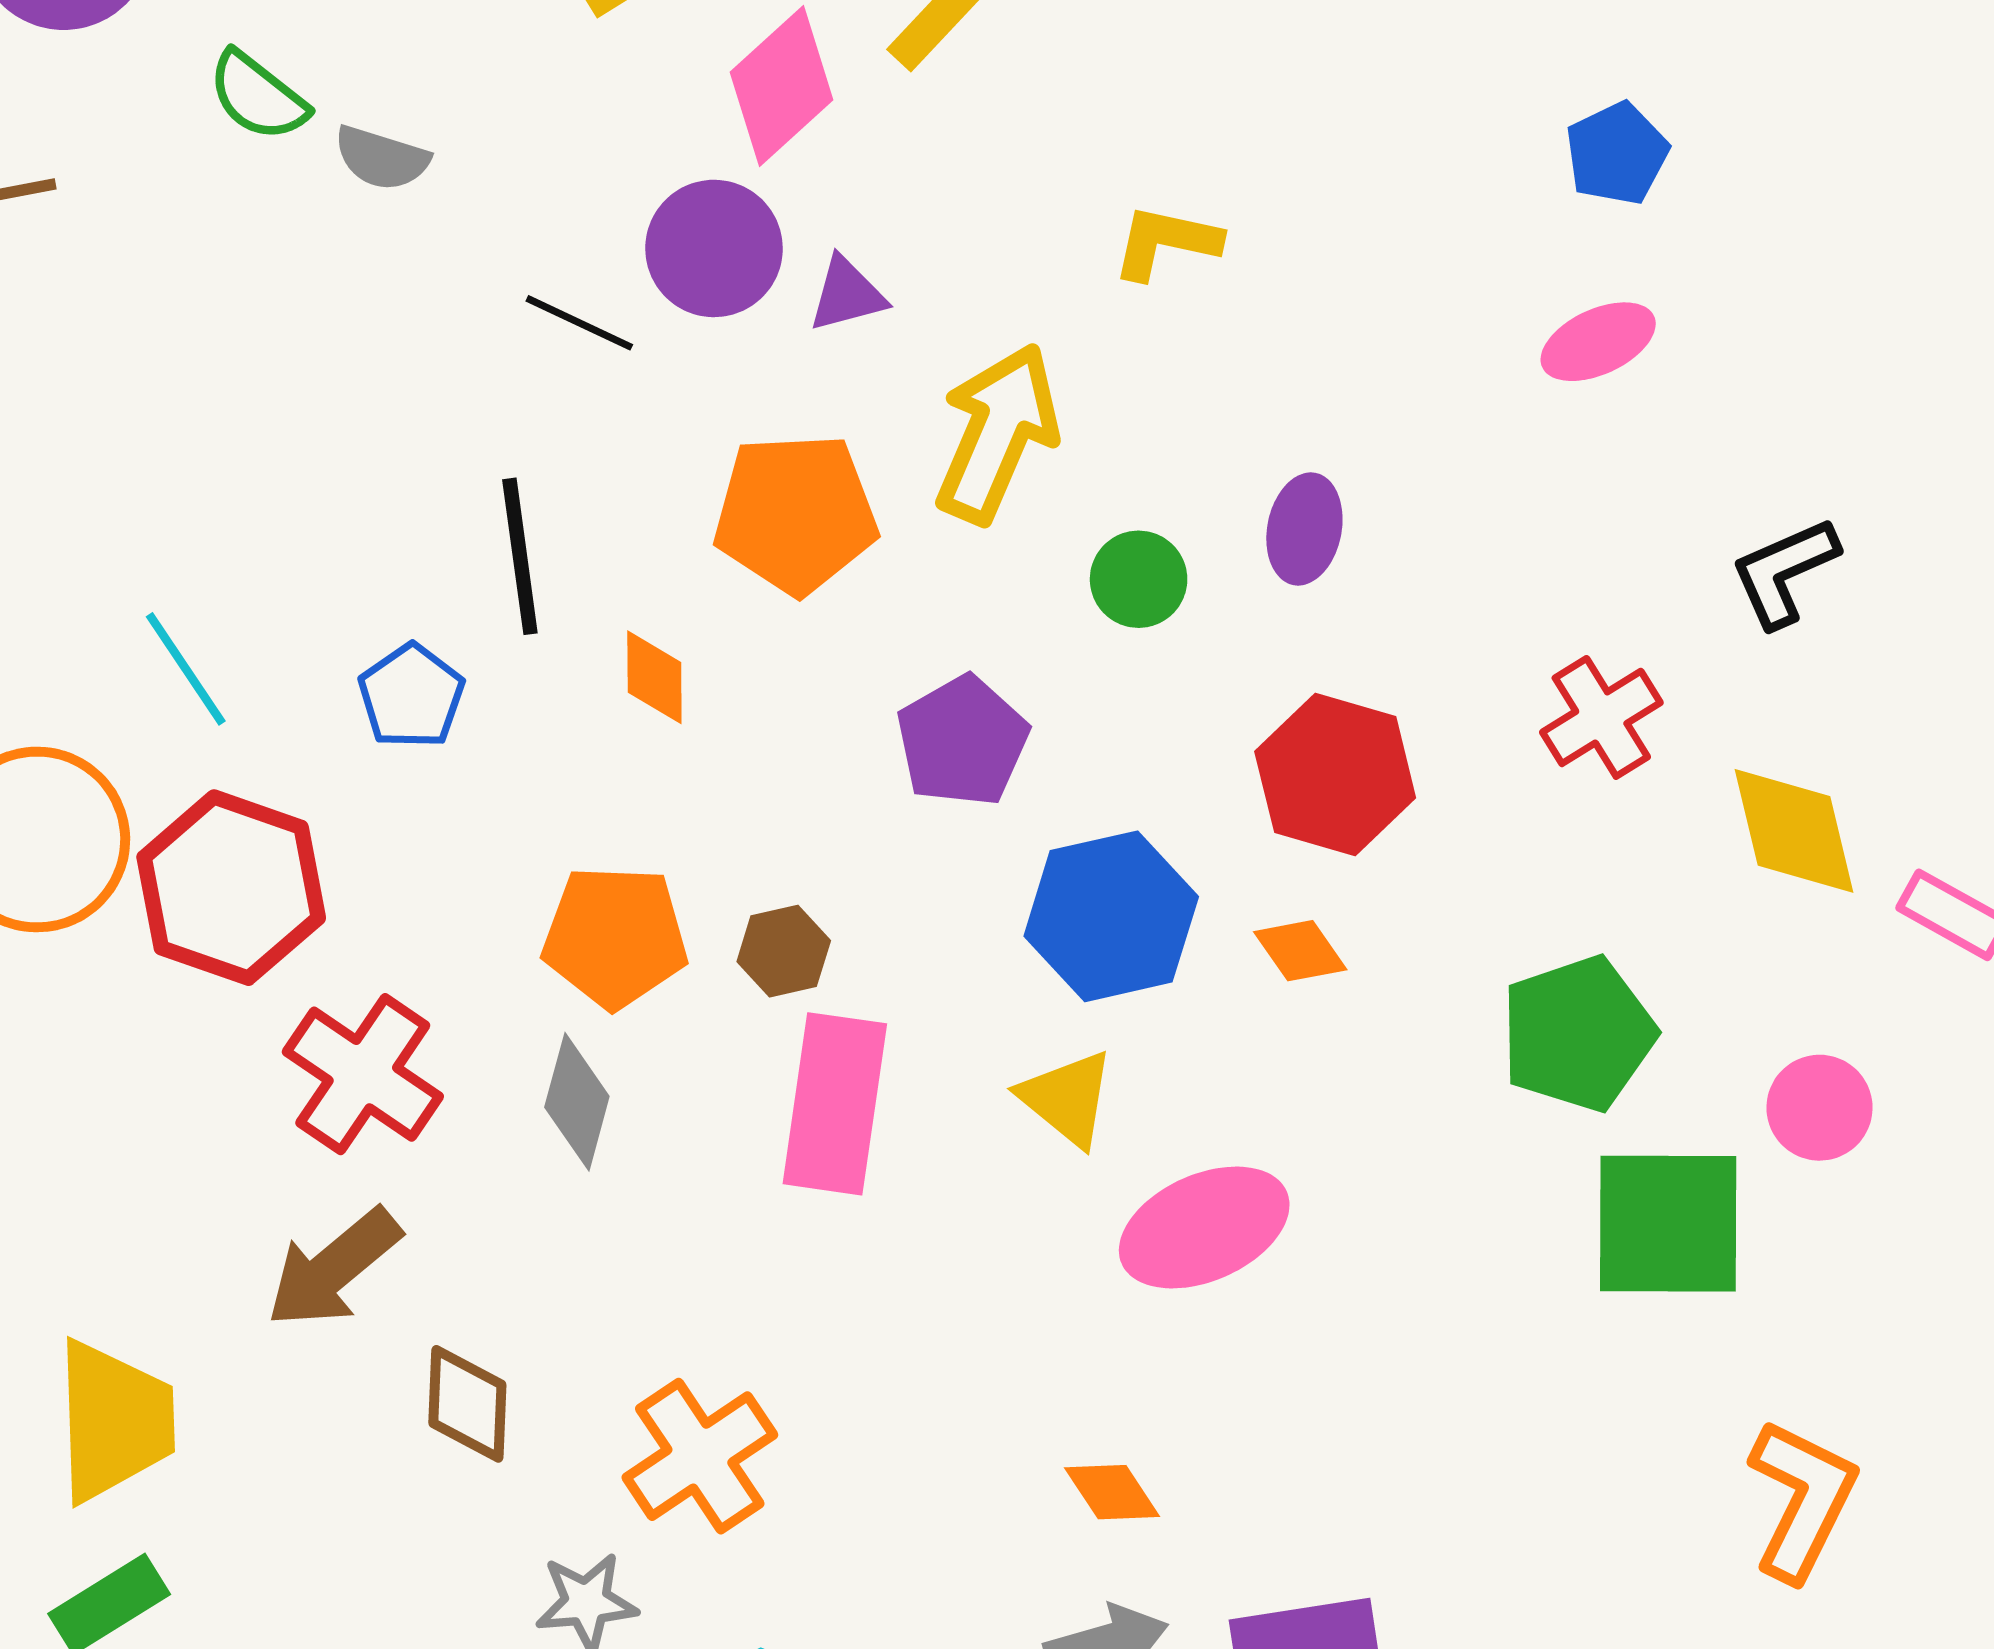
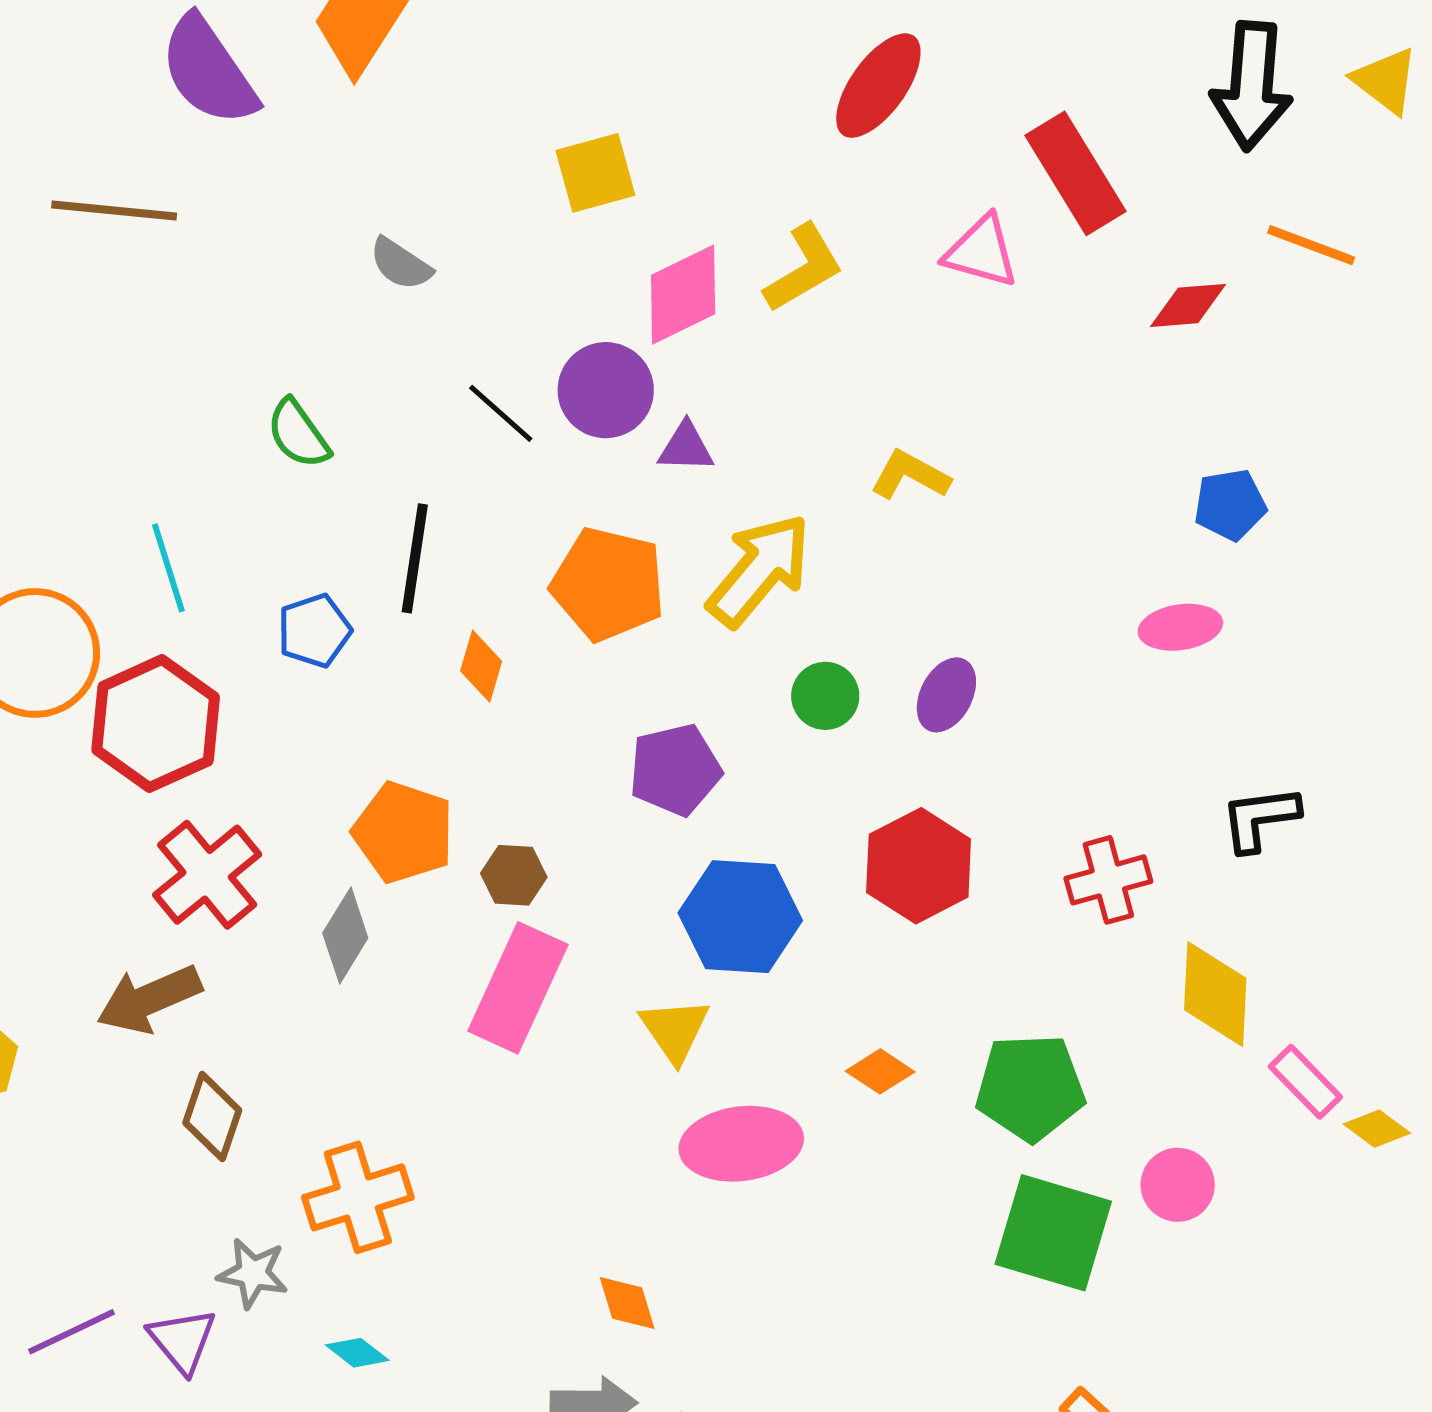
green semicircle: (258, 96) -> (298, 434), moved
orange diamond: (1300, 951) -> (880, 1071), moved, turned -38

